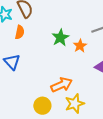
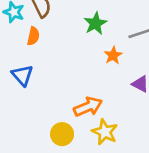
green star: (60, 38) -> (95, 23), moved
yellow star: (75, 104) -> (105, 132), turned -30

